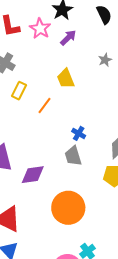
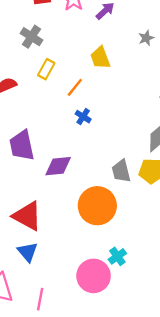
blue cross: (79, 133) -> (83, 117), moved
gray trapezoid: (73, 156) -> (121, 171), moved

